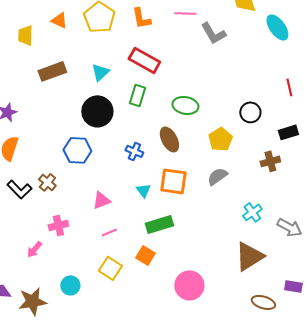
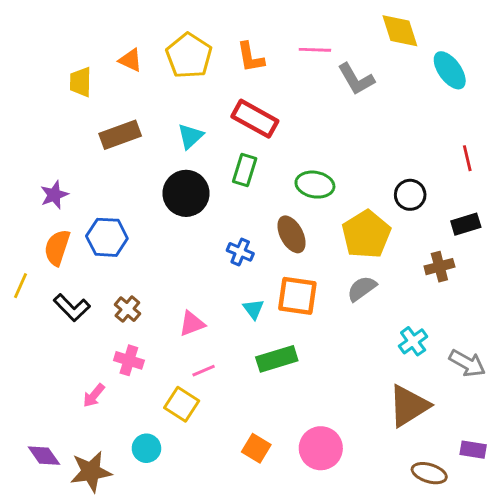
yellow pentagon: (220, 139) -> (366, 234), size x1.4
blue hexagon: (77, 150) -> (107, 237), moved
brown cross: (47, 182) -> (127, 309), moved
pink cross: (58, 225) -> (129, 360), turned 30
orange square: (145, 255) -> (256, 448), moved
yellow square: (110, 268) -> (182, 404), moved

